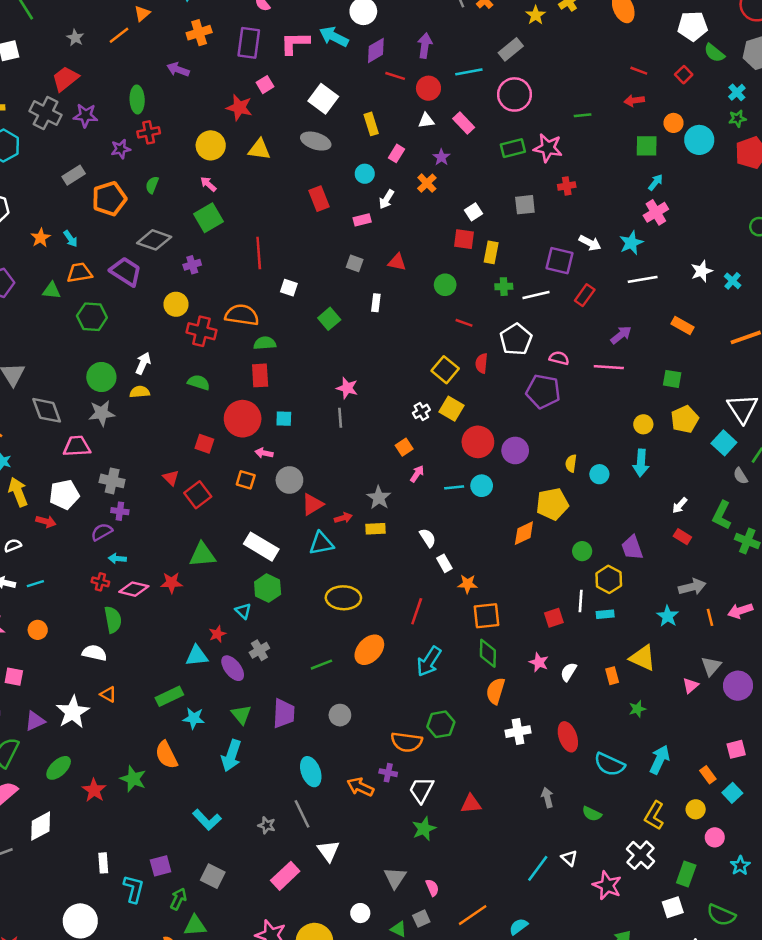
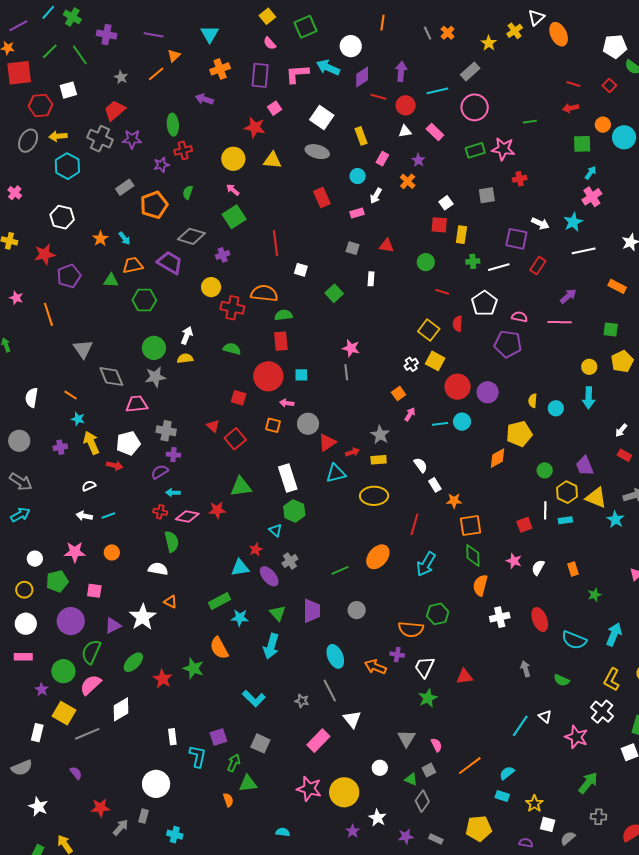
white rectangle: (261, 547) -> (288, 478), turned 44
yellow ellipse: (343, 598) -> (374, 496), moved
yellow triangle: (643, 658) -> (596, 498), moved

